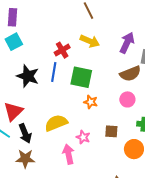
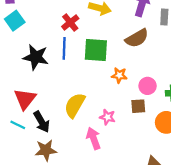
brown semicircle: (130, 74) -> (137, 38), moved
pink circle: (127, 99) -> (148, 86), moved
orange star: (91, 102) -> (119, 75), moved
yellow semicircle: (56, 123) -> (75, 105), turned -30

